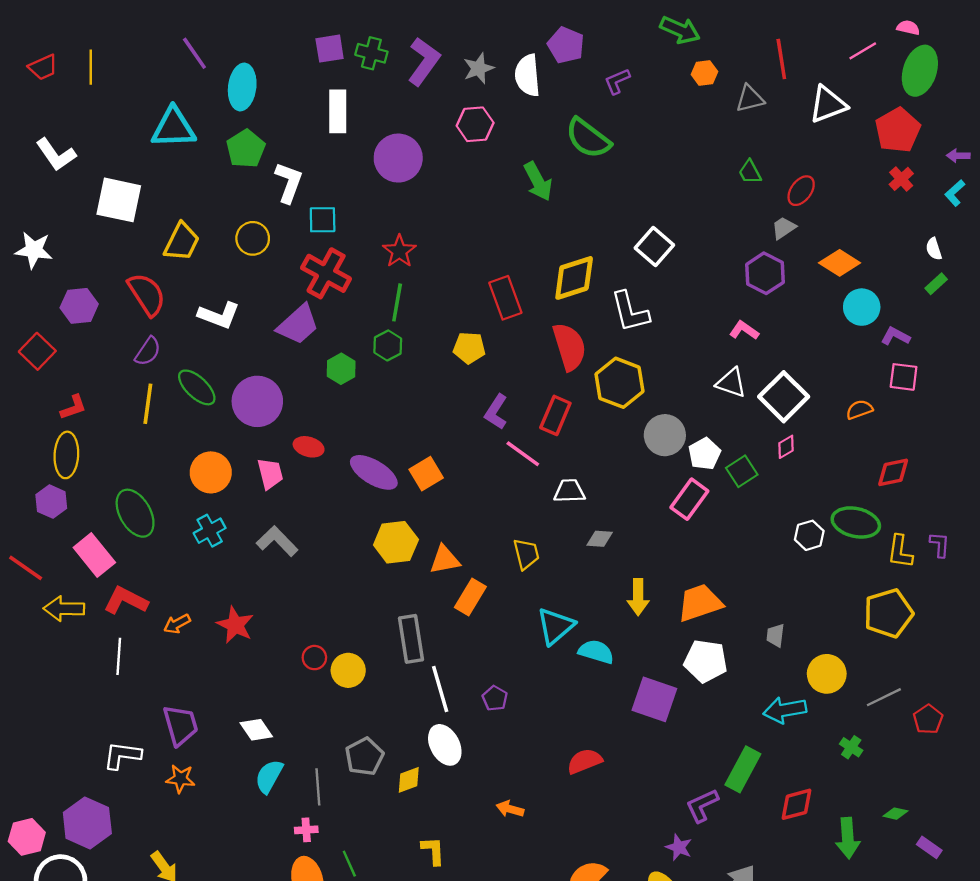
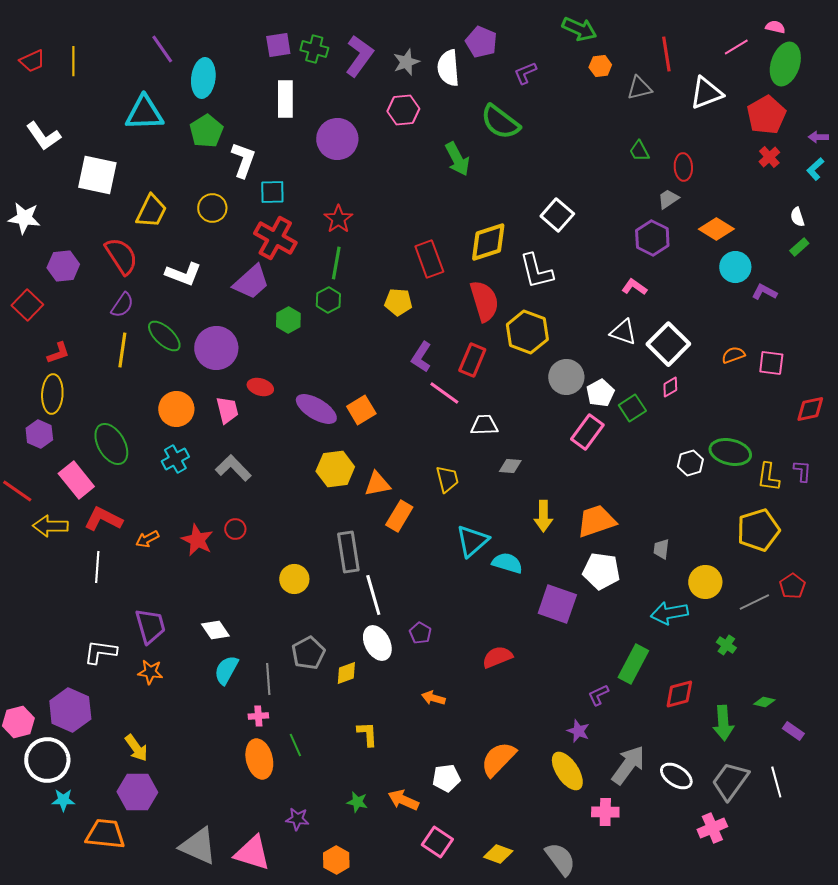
red ellipse: (801, 191) -> (683, 167), turned -40
pink square: (904, 377) -> (771, 363), moved
red diamond: (893, 472) -> (810, 409), moved
red circle: (314, 658) -> (235, 529), moved
purple pentagon: (495, 698) -> (420, 633), moved
red pentagon: (928, 719) -> (792, 586), moved
purple L-shape: (702, 805) -> (598, 695), size x0.7

